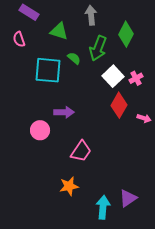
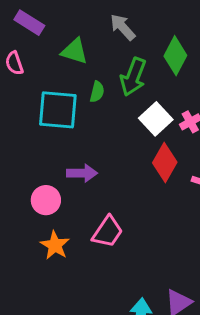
gray arrow: (91, 15) -> (123, 27), turned -36
green semicircle: (74, 58) -> (97, 92), turned 64
orange star: (69, 186) -> (55, 245), moved, turned -30

